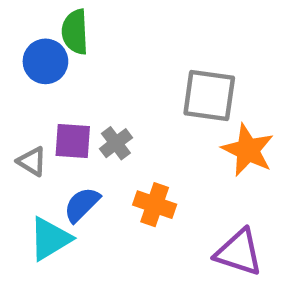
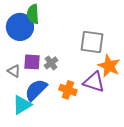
blue circle: (45, 61) -> (20, 27), size x1.4
blue semicircle: (82, 205) -> (36, 90), size x1.4
purple triangle: (239, 252) -> (94, 82), moved

